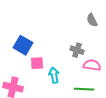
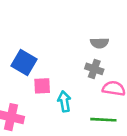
gray semicircle: (92, 20) -> (99, 43), moved, turned -64

